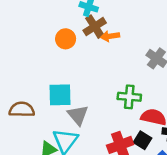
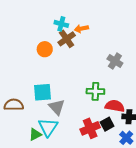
orange arrow: (110, 36) -> (81, 29), moved
black square: (142, 140) -> (107, 124), turned 32

